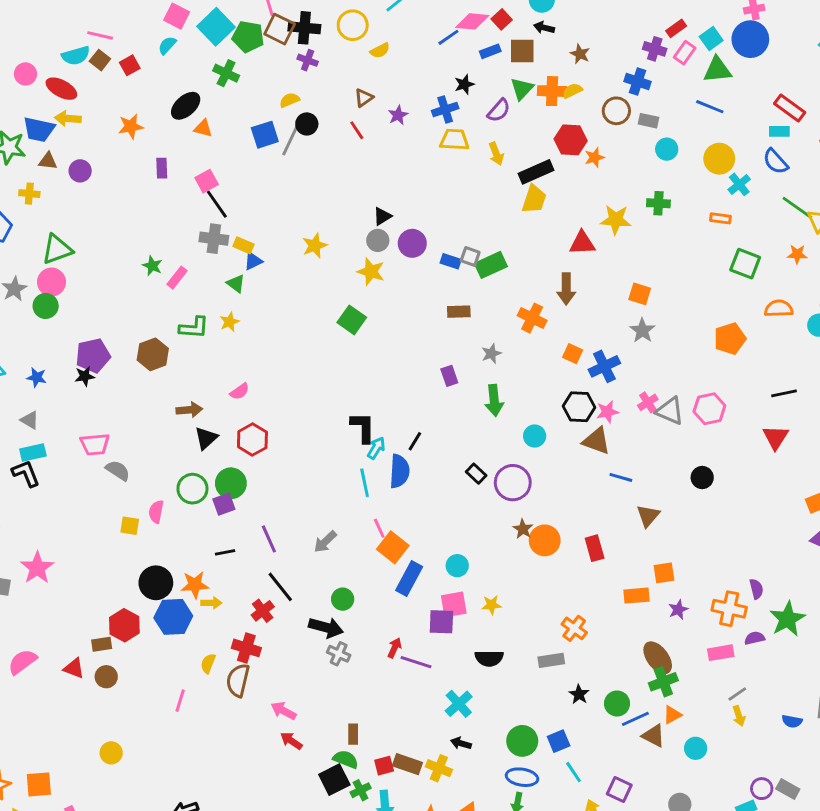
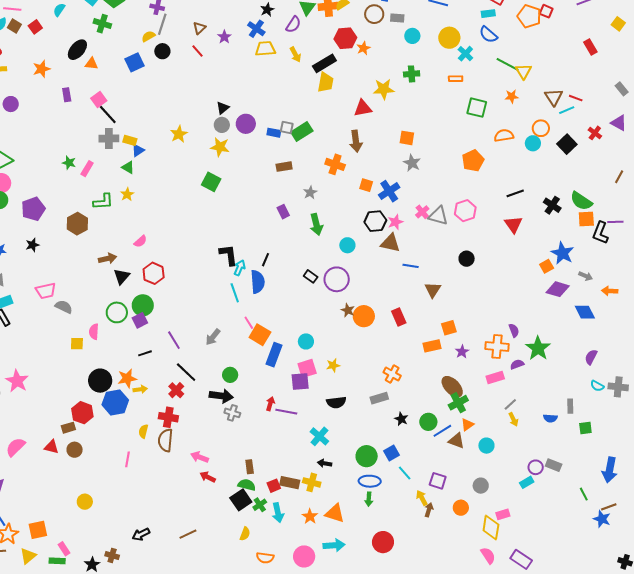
blue cross: (445, 110) -> (256, 29), turned -30
gray line: (290, 141) -> (162, 24), moved
purple pentagon: (93, 356) -> (33, 209), moved

